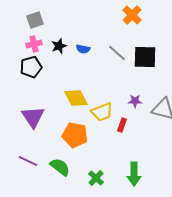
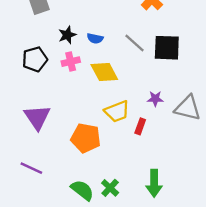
pink cross: (34, 44) -> (71, 62), moved
yellow diamond: (76, 98) -> (104, 72), moved
green semicircle: (60, 167) -> (82, 190), moved

